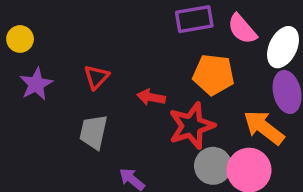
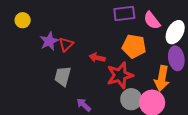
purple star: (36, 84) -> (49, 41), moved
orange arrow: (264, 128) -> (162, 78), turned -120

